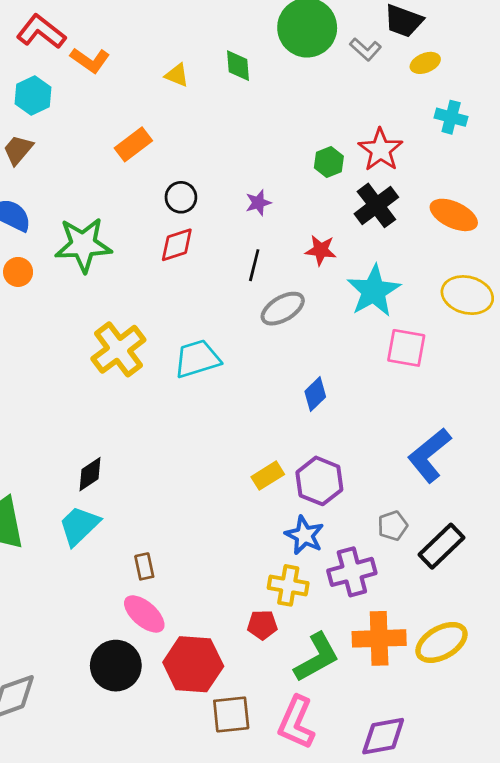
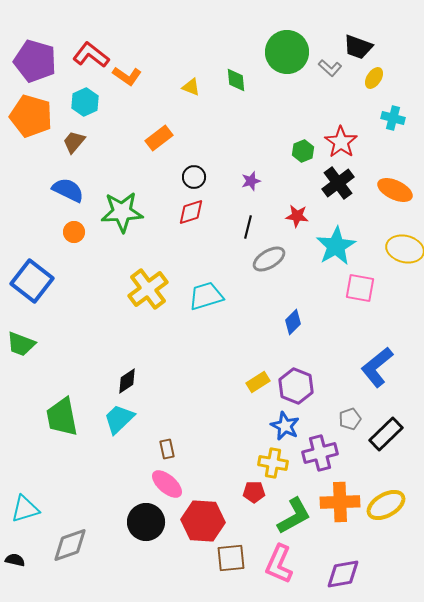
yellow ellipse: (425, 63) -> (374, 78), turned -35

